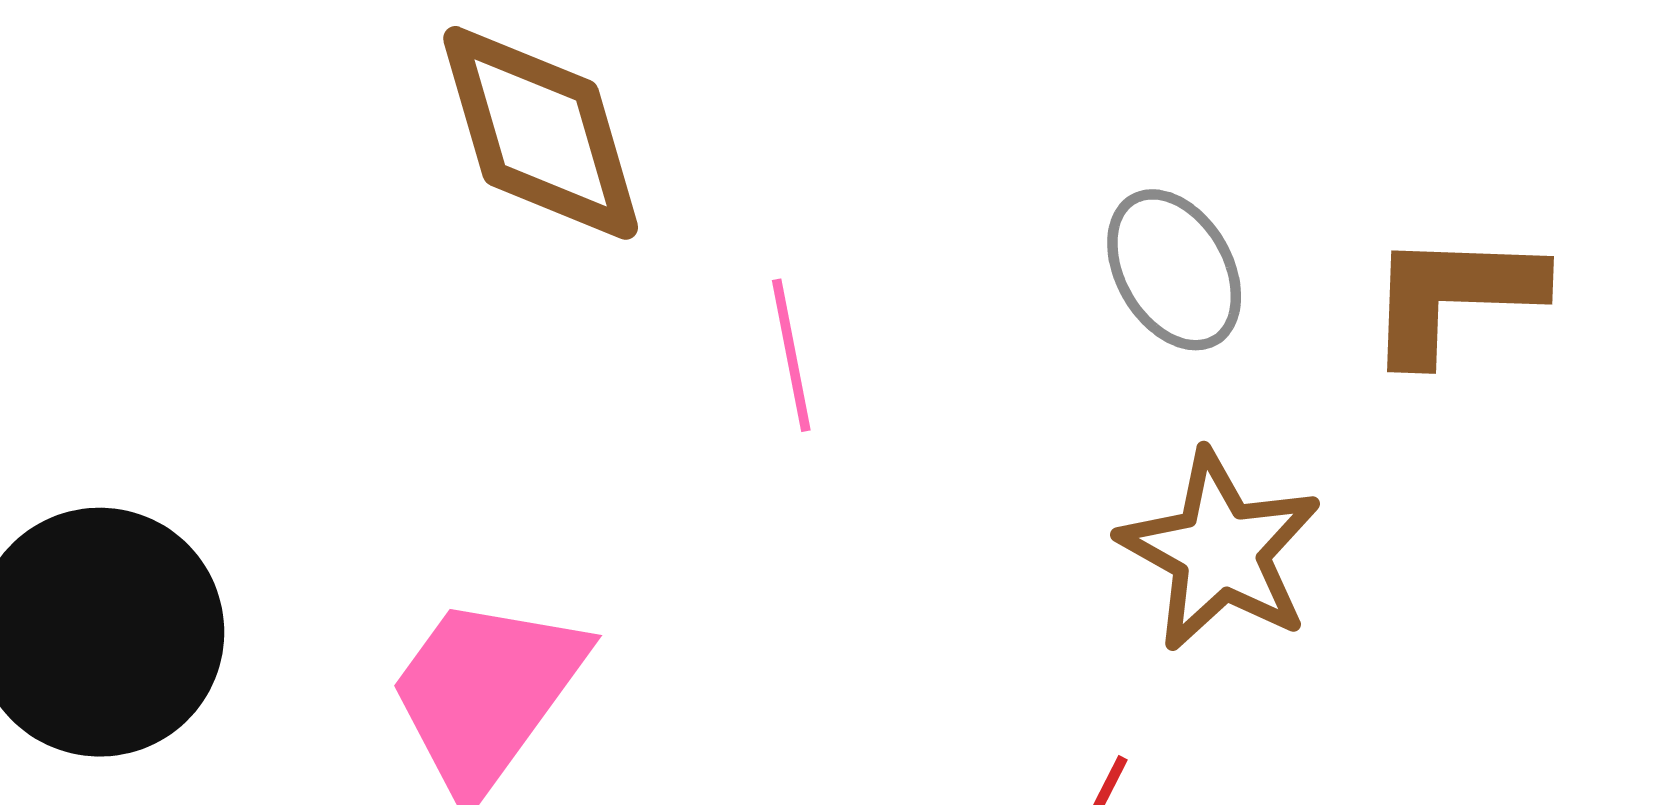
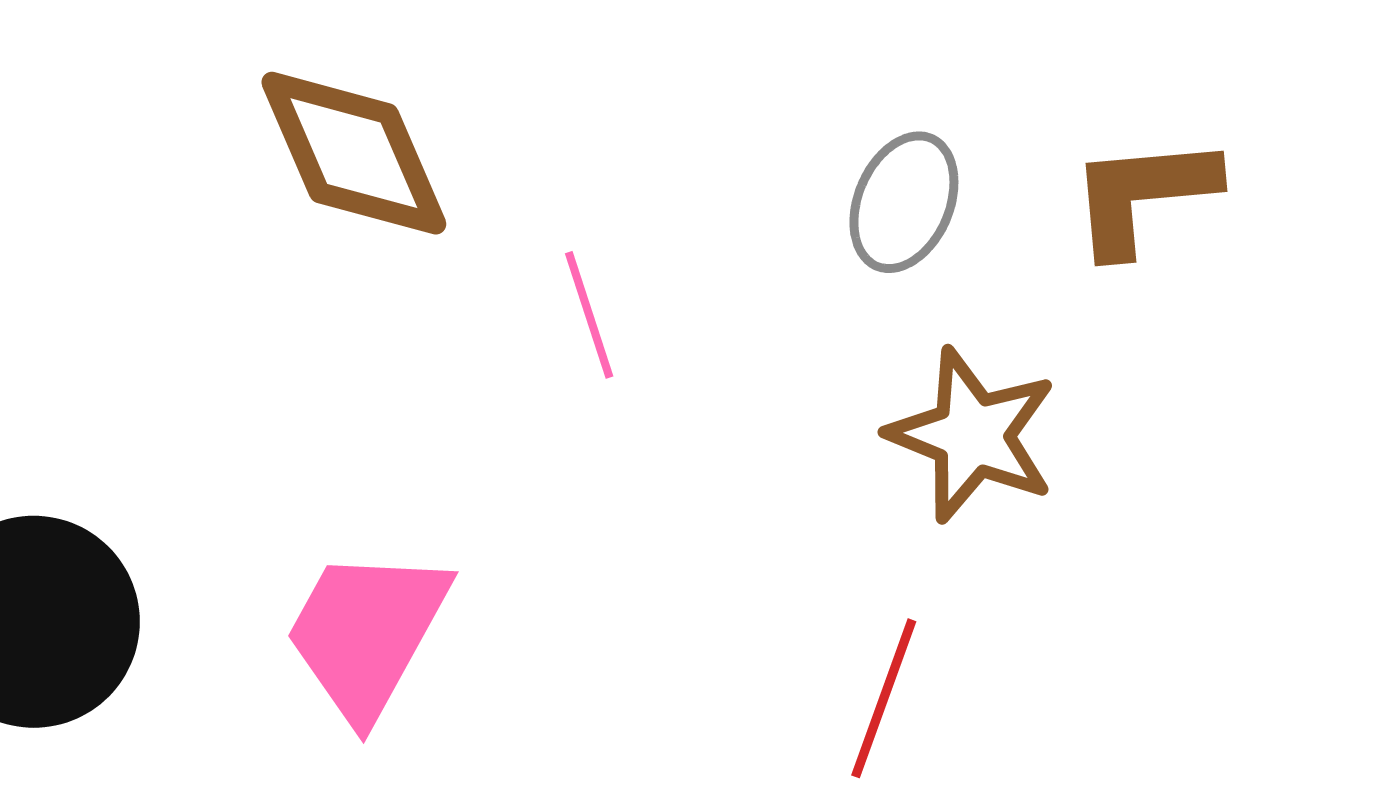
gray ellipse: (1174, 270) -> (904, 202), turned 60

